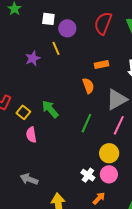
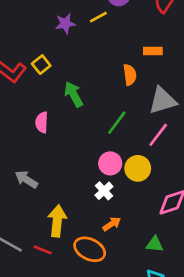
yellow line: (56, 48) -> (98, 17), turned 72
yellow square: (23, 112) -> (41, 65), moved
pink circle: (109, 174) -> (110, 163), moved

